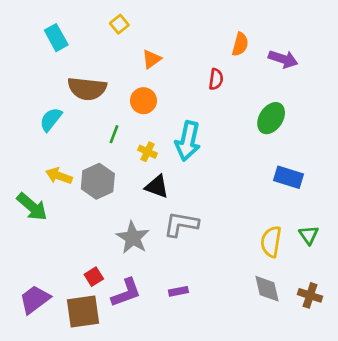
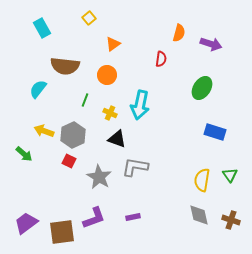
green arrow: (32, 207) -> (24, 154), size x0.7
red square: (94, 277) -> (69, 161), moved, turned -32

